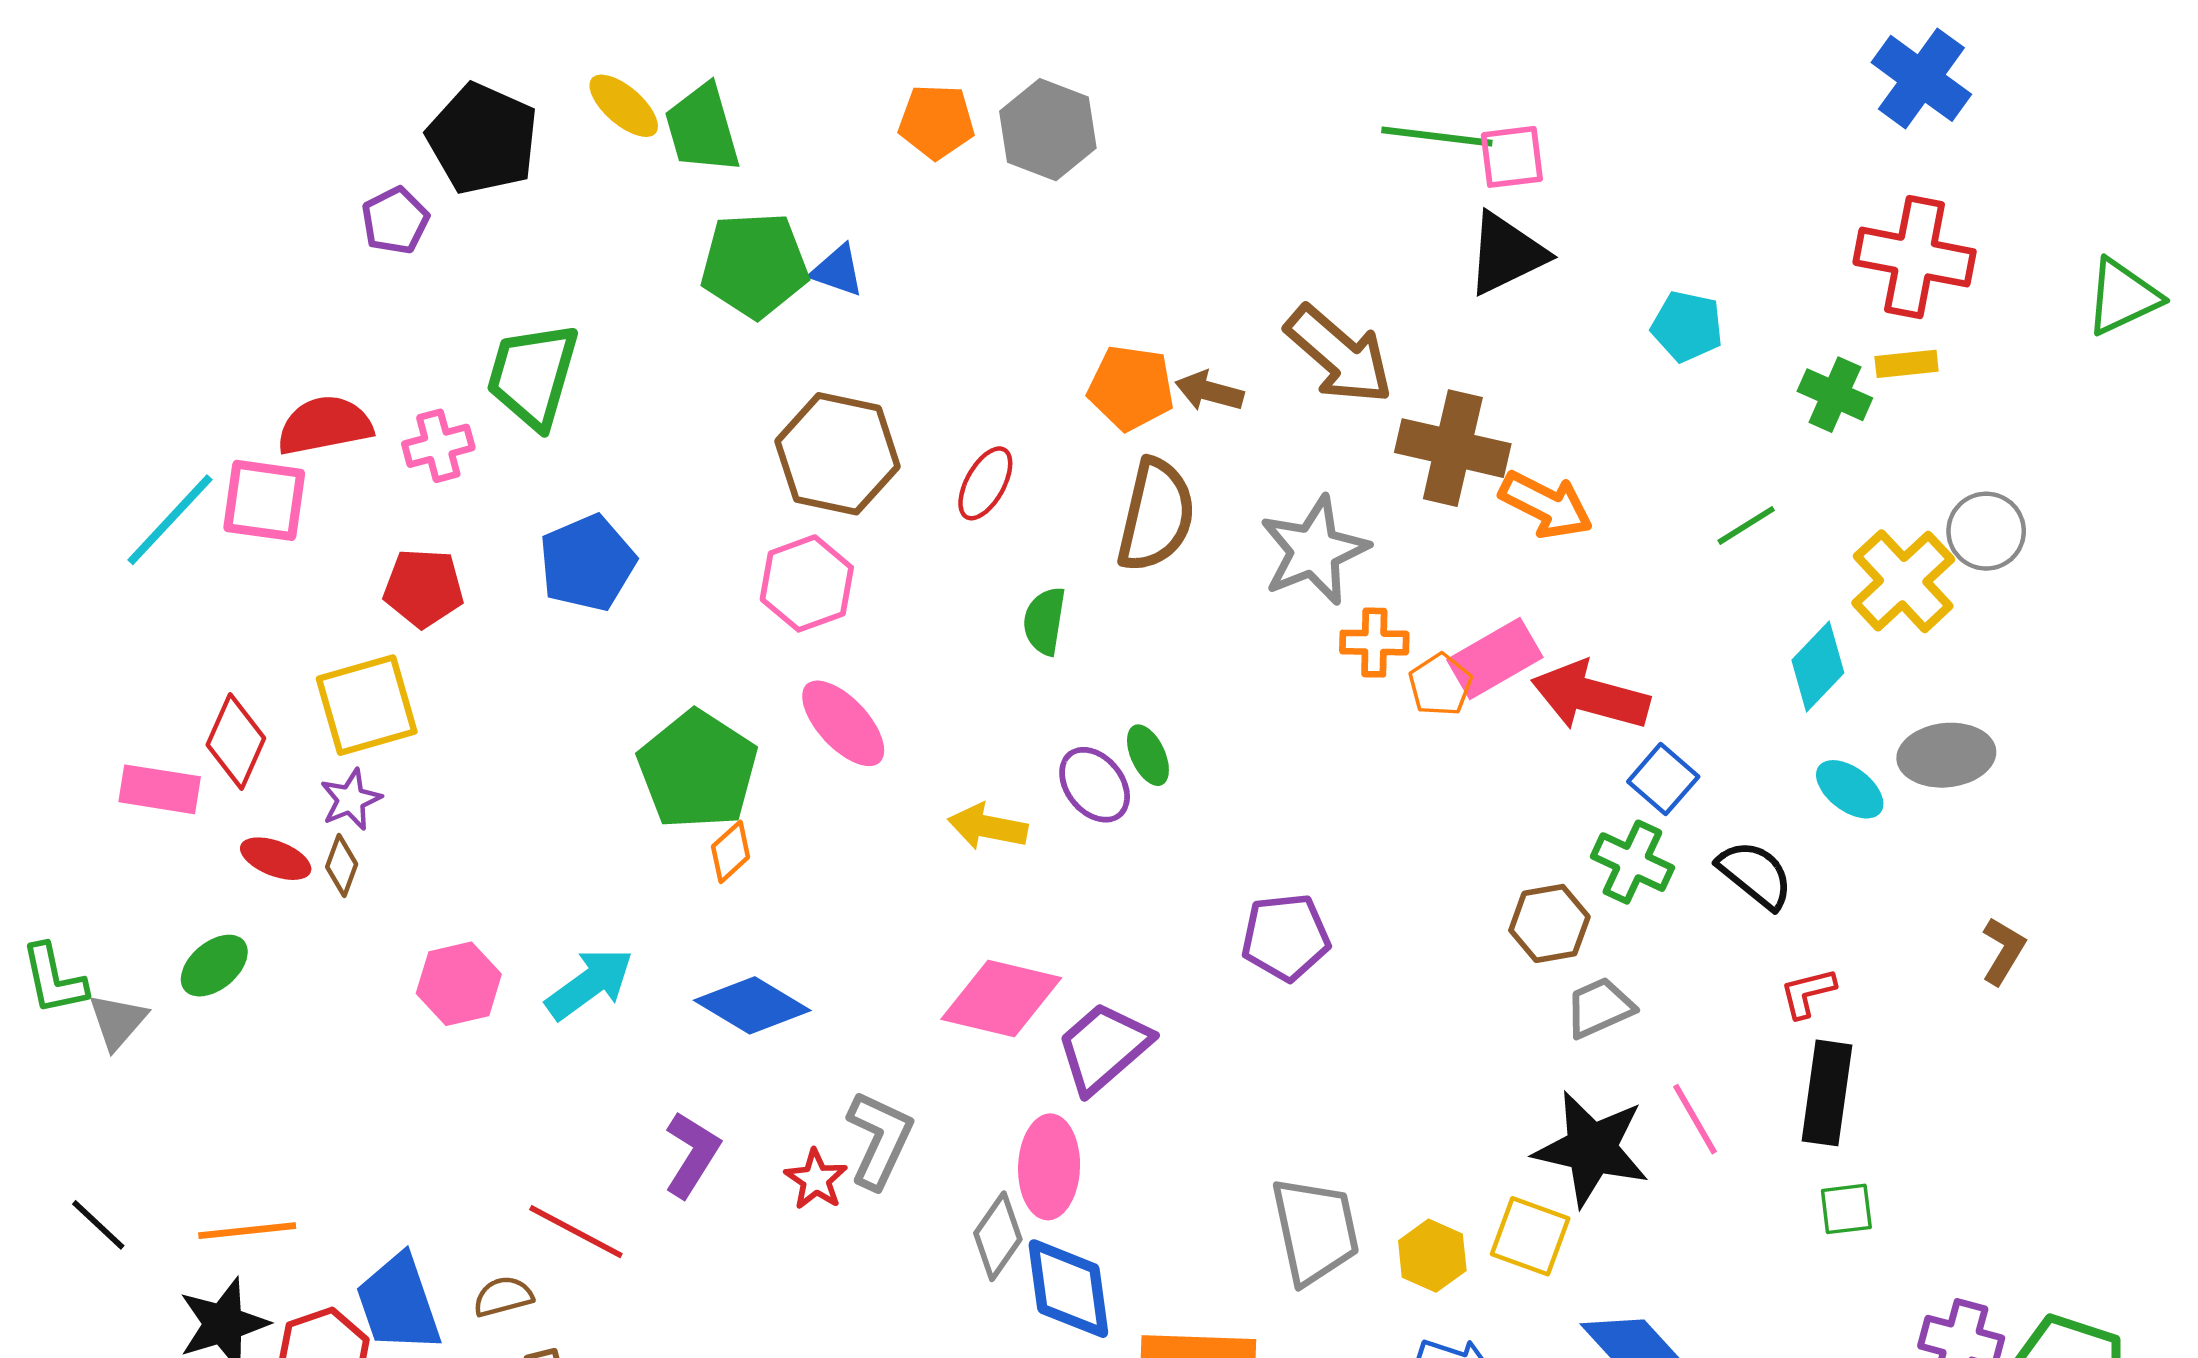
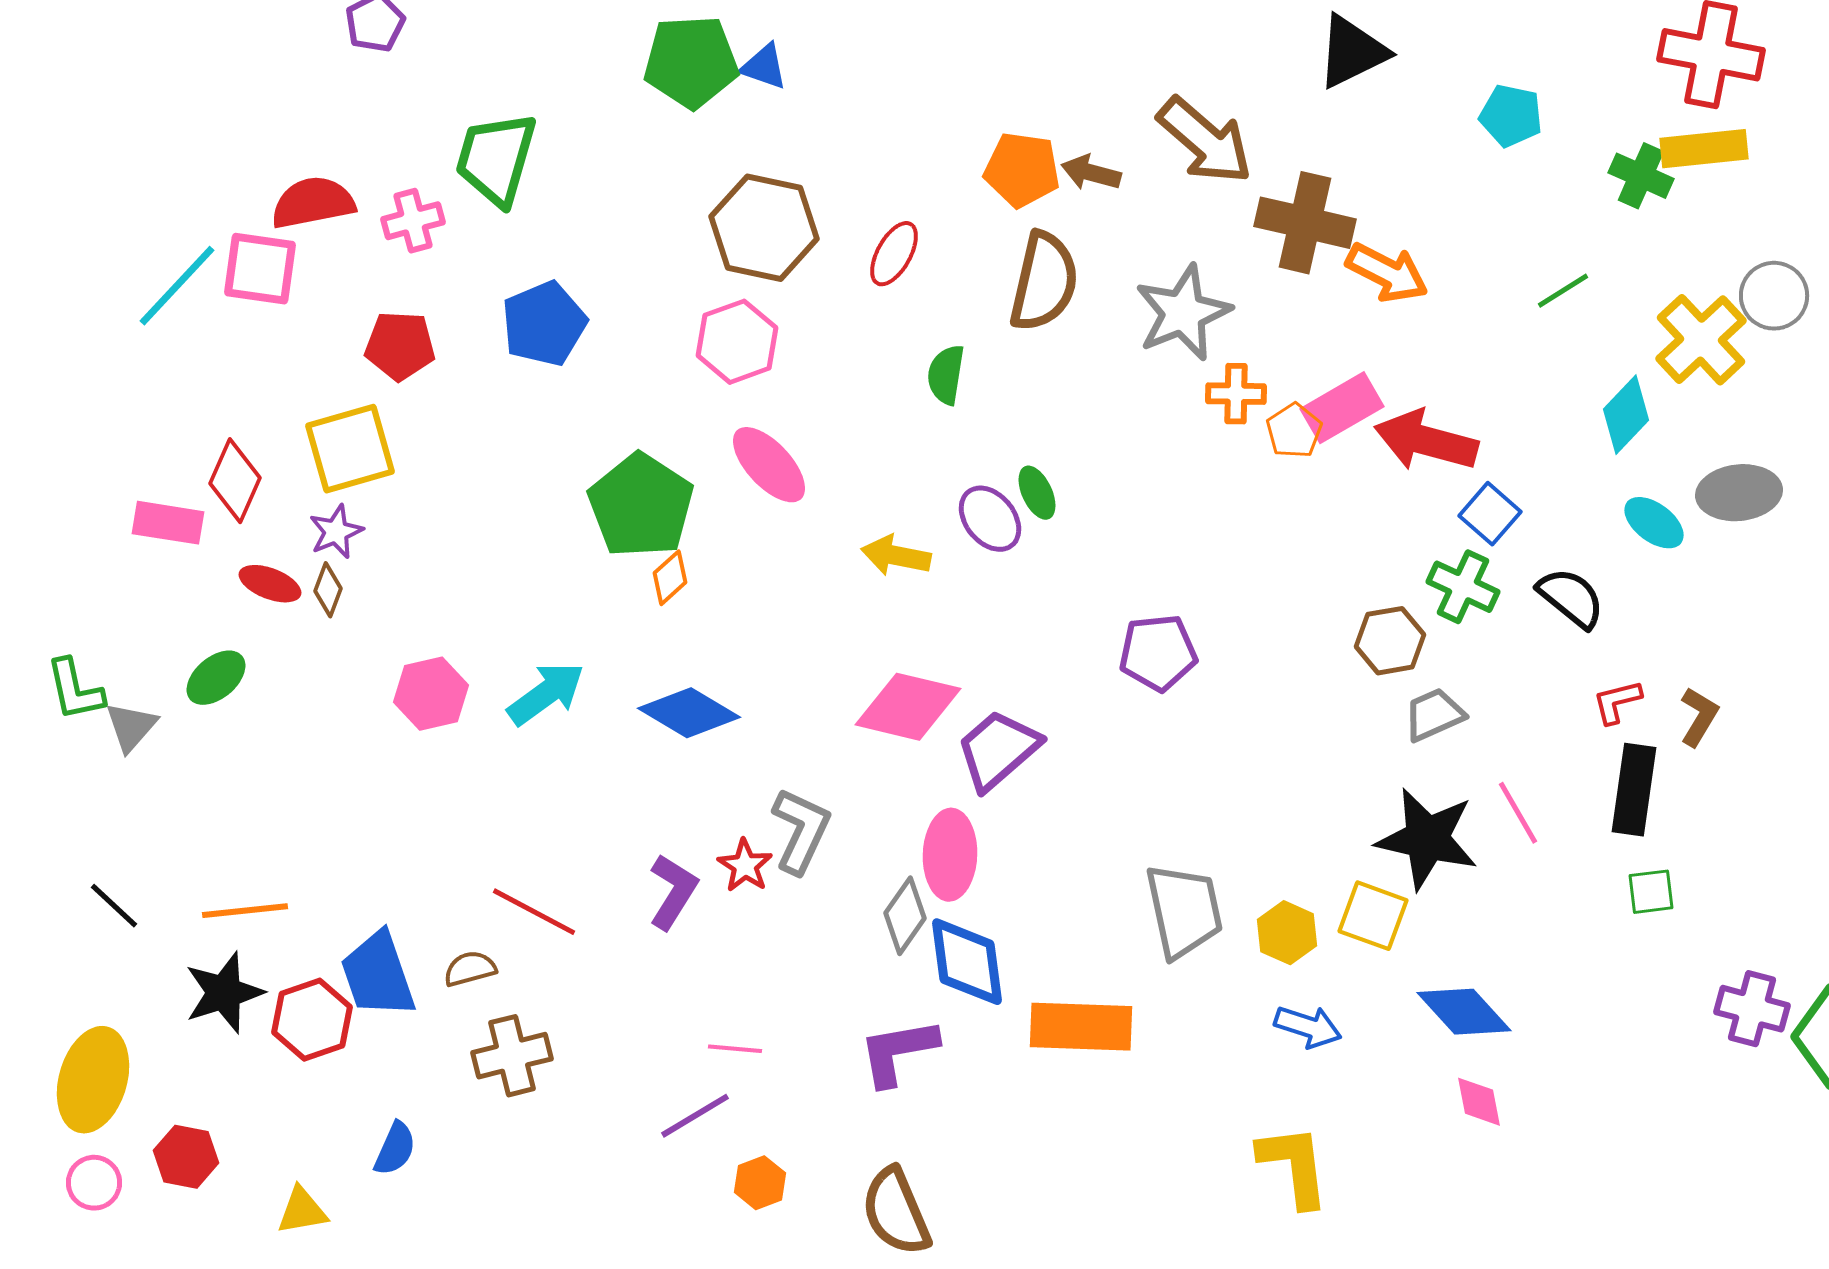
yellow rectangle: (1907, 364) -> (1704, 149), size x1.6
brown L-shape: (2003, 951) -> (1699, 717), moved
purple L-shape: (692, 1154) -> (673, 892), moved

